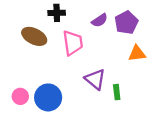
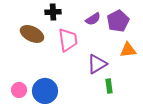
purple triangle: (95, 79) -> (97, 64), moved, turned 50

